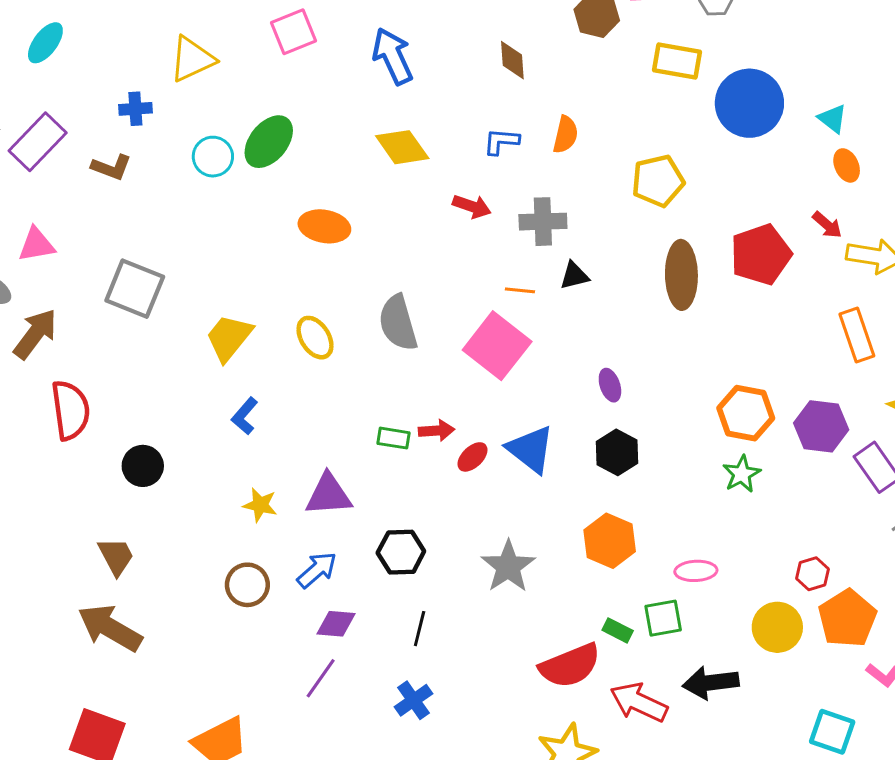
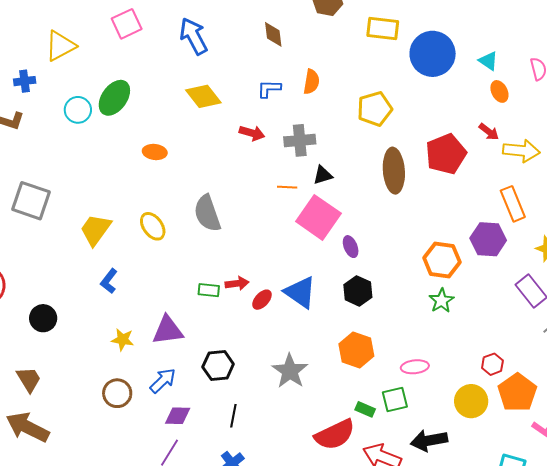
orange ellipse: (324, 226) -> (155, 152), size x0.7
pink square: (497, 346) -> (318, 217), moved
purple hexagon: (821, 426) -> (488, 239), moved

